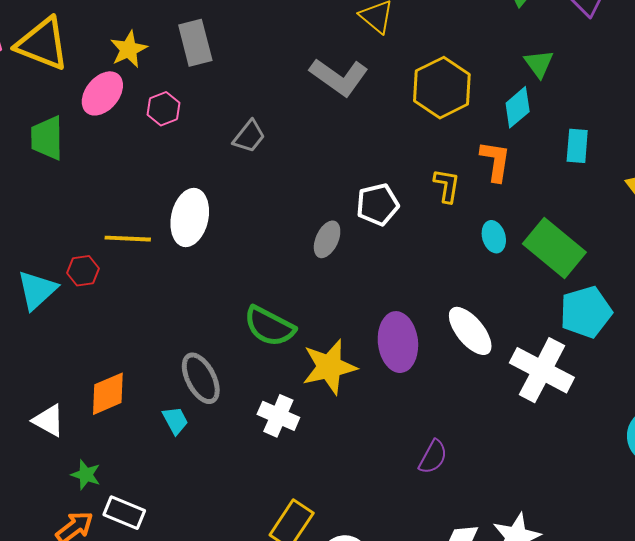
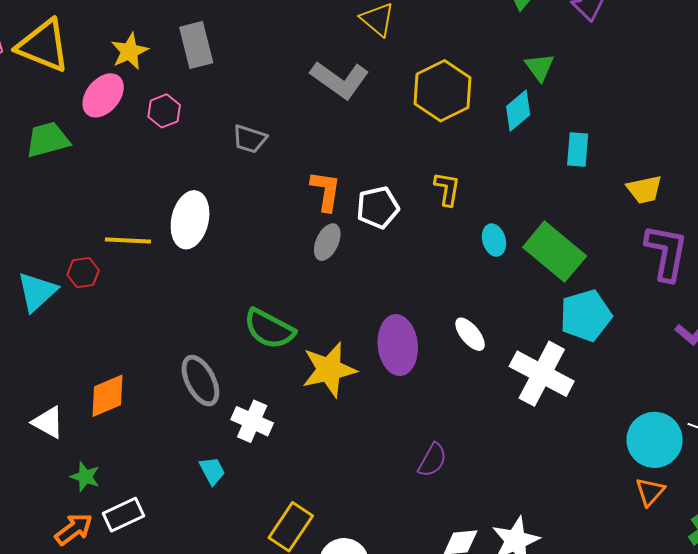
gray trapezoid: (249, 136) -> (250, 139), turned 69
green trapezoid: (47, 138) -> (48, 140), turned 75
orange L-shape: (495, 161) -> (326, 191), moved
white ellipse: (470, 331) -> (470, 334), size x0.7
white cross: (278, 416) -> (252, 421), moved
cyan trapezoid: (175, 420) -> (212, 471), moved
white rectangle: (124, 513) -> (123, 515), turned -48

